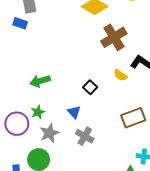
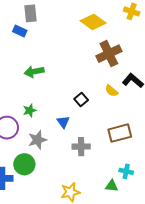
green arrow: (40, 81) -> (34, 72), moved
green star: (38, 112) -> (30, 110), moved
gray cross: (85, 136) -> (81, 147), moved, turned -36

